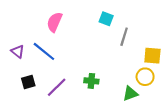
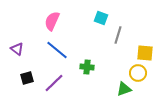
blue line: (44, 51) -> (57, 50), moved
green cross: (91, 81) -> (87, 67), moved

